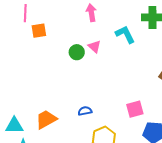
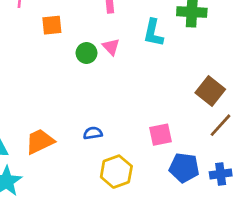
orange square: (39, 31) -> (52, 25), moved
cyan L-shape: (125, 34) -> (153, 33), turned -145

